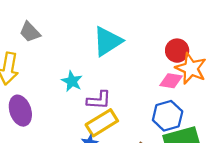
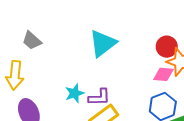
cyan star: (72, 81) -> (75, 93), moved, turned 30

